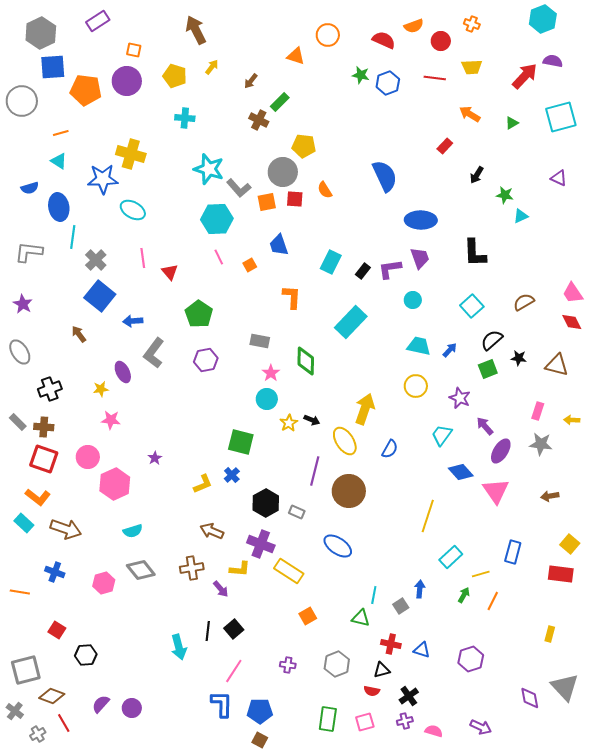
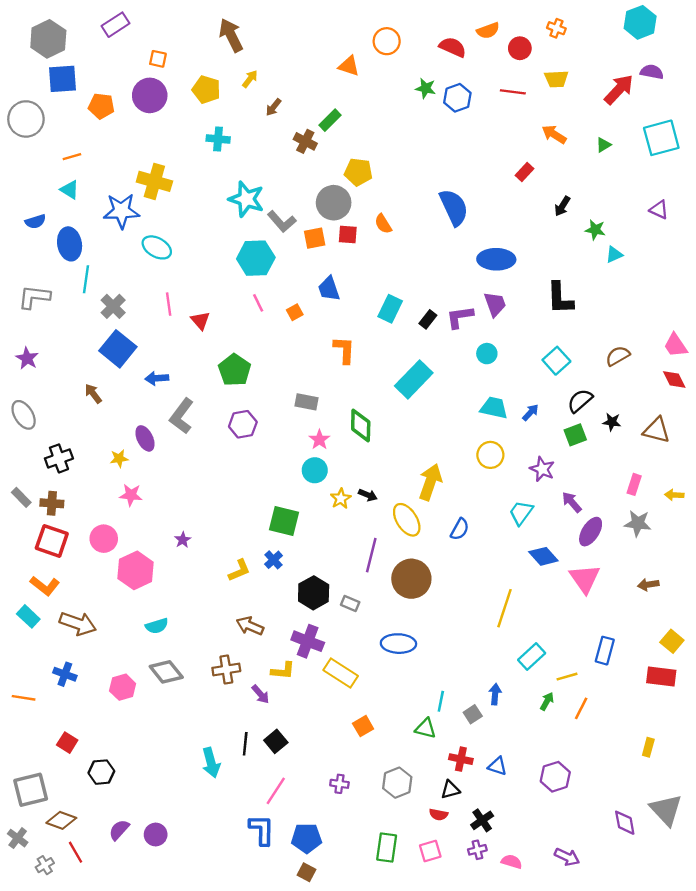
brown arrow: (251, 81) -> (273, 107), moved
orange pentagon: (86, 90) -> (101, 106), size x0.7
blue ellipse: (338, 546) -> (398, 644), turned -32

